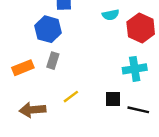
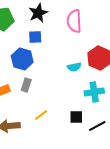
cyan semicircle: (111, 15) -> (74, 67), moved
black line: (138, 110) -> (97, 126), turned -42

